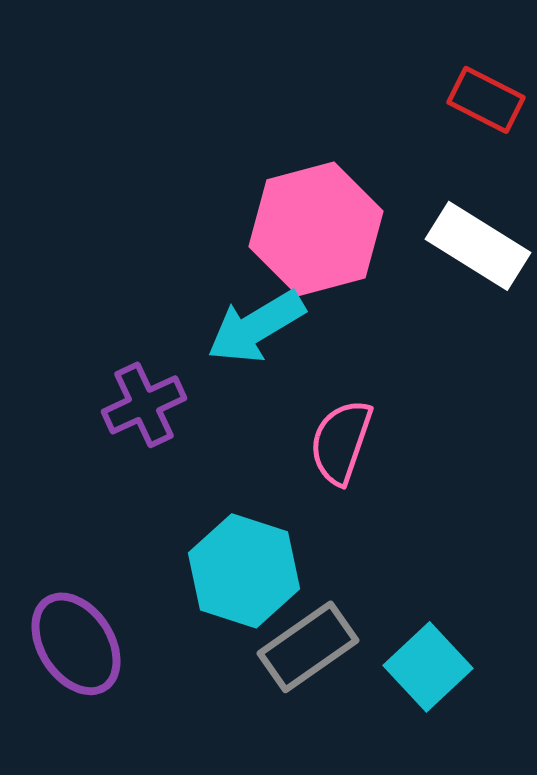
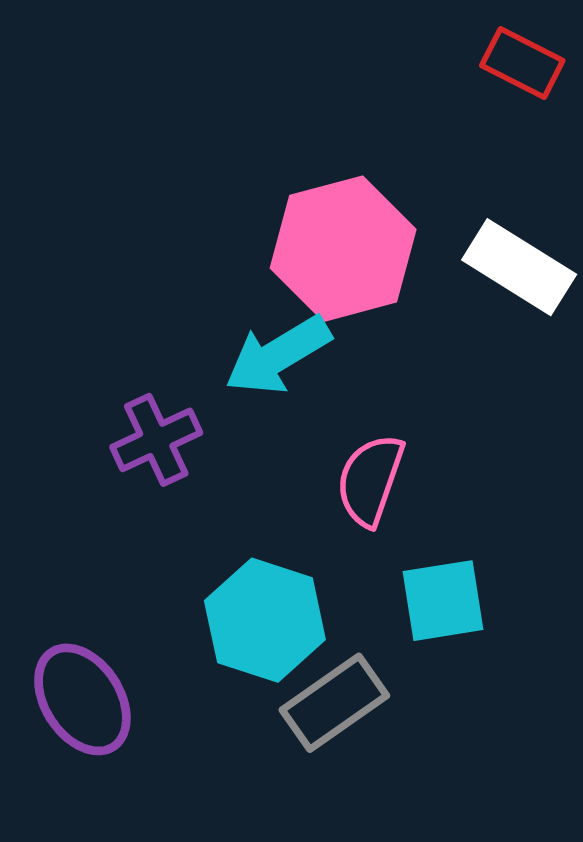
red rectangle: (486, 100) -> (522, 63), moved
cyan square: (428, 667) -> (443, 601), moved, turned 34

